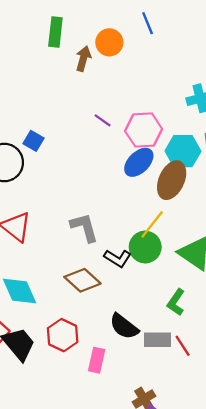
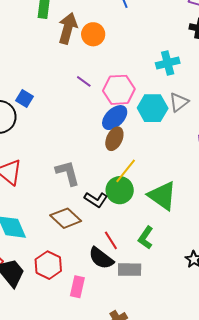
orange circle: (109, 42) -> (93, 34), moved
brown arrow: (83, 59) -> (68, 28), size x1.4
brown ellipse: (172, 180) -> (114, 139), moved, size x0.7
red line: (183, 346) -> (111, 240), moved

